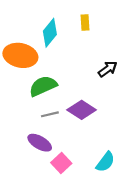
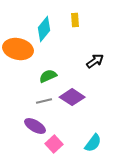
green semicircle: (43, 86) -> (48, 76), moved, size x0.7

